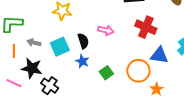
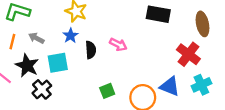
red cross: (146, 27) -> (188, 54), moved
cyan square: (60, 47) -> (58, 63), moved
blue star: (82, 61) -> (70, 36), moved

